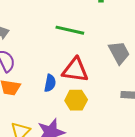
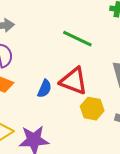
yellow hexagon: (76, 100) -> (92, 109), moved

